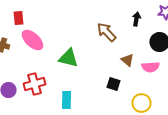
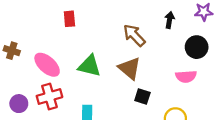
red rectangle: (18, 18) -> (69, 19), moved
pink ellipse: (32, 40) -> (47, 65), moved
brown triangle: (127, 60) -> (129, 68), moved, size x1.5

